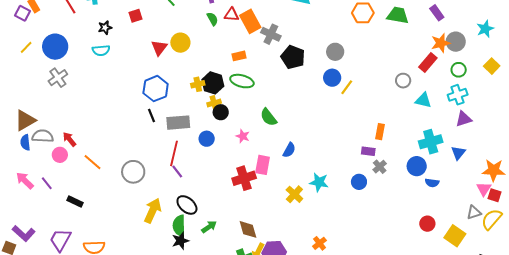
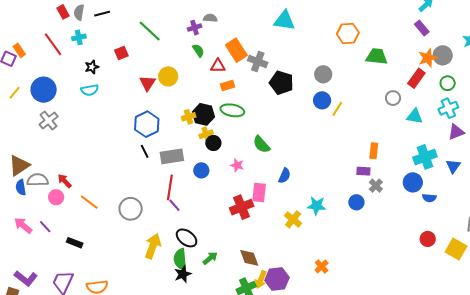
red triangle: (232, 15) -> (218, 66), moved
green trapezoid: (398, 15) -> (377, 57), moved

